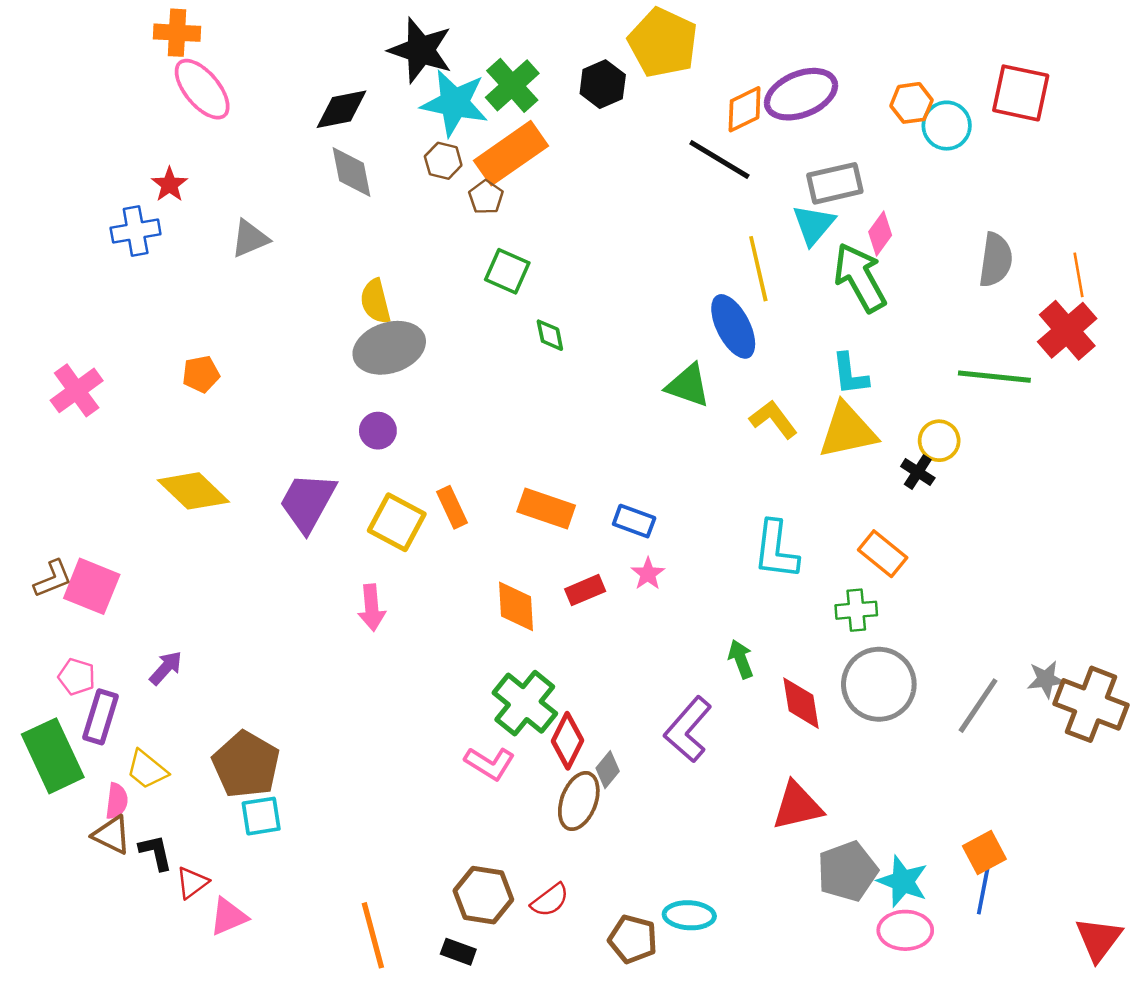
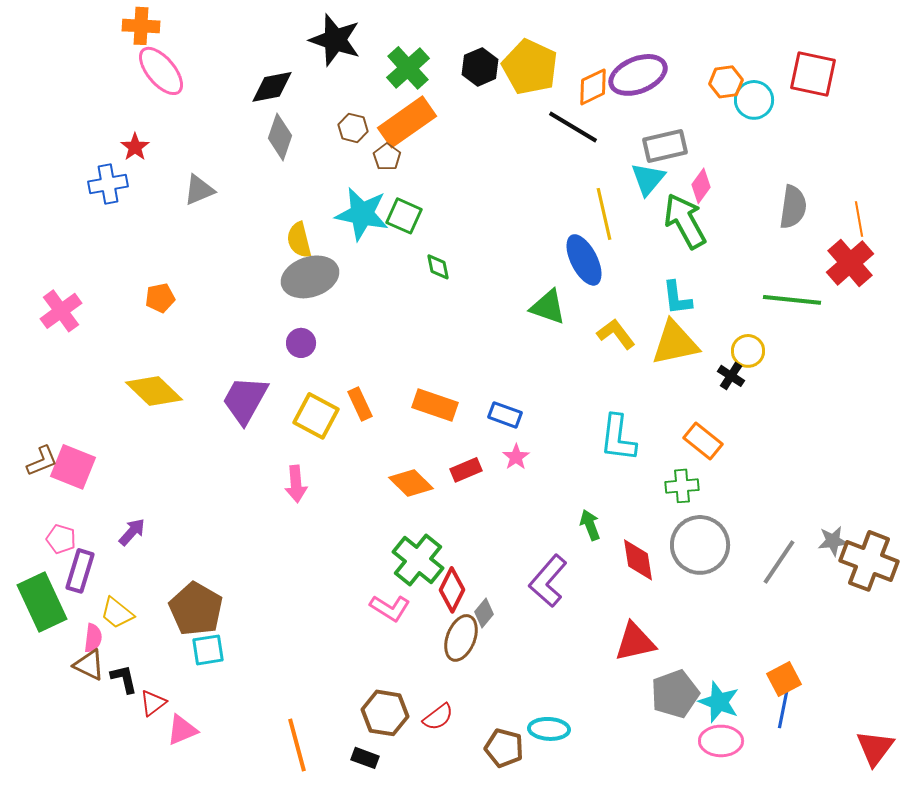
yellow pentagon: (663, 43) -> (530, 67), moved
cyan star: (454, 103) -> (362, 214), moved
gray diamond: (352, 172) -> (280, 137), turned 30
orange diamond: (516, 606) -> (411, 483), turned -42

